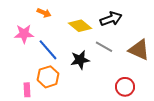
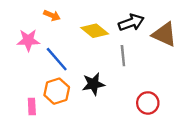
gray line: (104, 47) -> (123, 56), turned 54
brown triangle: (139, 50) -> (164, 34), moved
black star: (80, 60) -> (93, 84), moved

